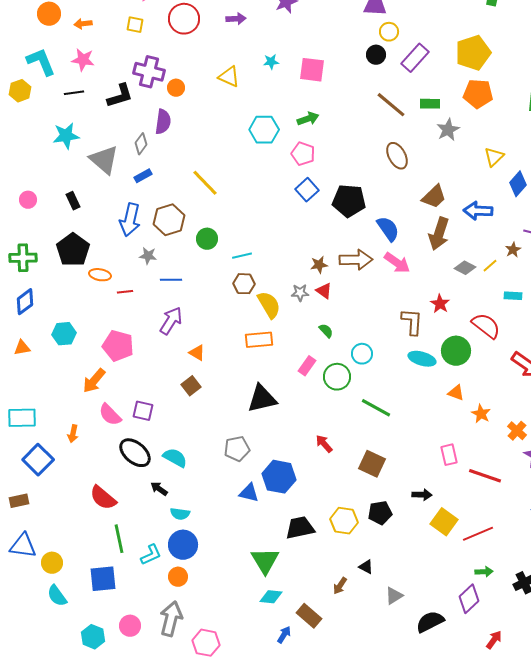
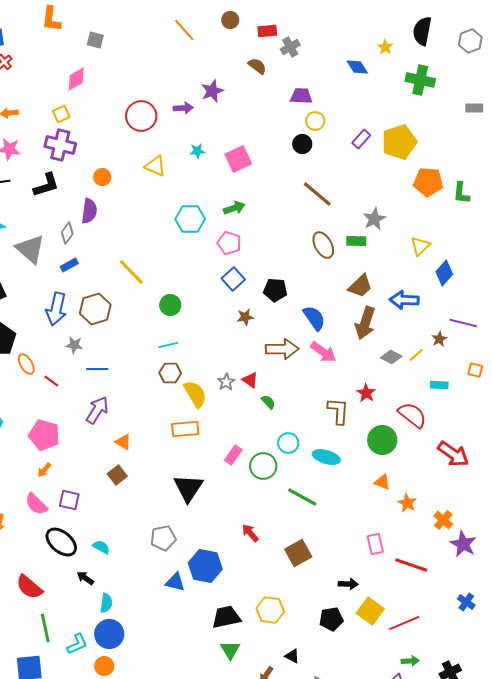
red circle: (184, 19) -> (141, 116), moved
purple arrow: (236, 19) -> (183, 108), moved
yellow square: (135, 25) -> (61, 114), turned -36
purple rectangle: (415, 58) -> (361, 139), moved, size x0.7
pink square: (312, 70) -> (238, 159), turned -32
purple cross: (149, 72) -> (60, 145), moved
orange pentagon: (478, 94) -> (428, 182), moved
green rectangle: (430, 104) -> (356, 241), moved
black pentagon: (349, 201) -> (275, 290), size x0.7
green circle: (207, 239) -> (170, 305), moved
brown star: (319, 265) -> (245, 317), moved
orange ellipse: (100, 275) -> (26, 364), turned 50
red line: (125, 292) -> (51, 381), turned 42
gray star: (300, 293) -> (226, 382), turned -30
green semicircle: (326, 331) -> (268, 402), moved
cyan ellipse: (422, 359) -> (326, 457), moved
orange arrow: (94, 381) -> (44, 470), moved, size x0.6
black triangle: (262, 399) -> (188, 488), turned -44
cyan semicircle: (175, 458) -> (101, 547), size x0.7
brown square: (372, 464) -> (298, 553), turned 36
black pentagon: (380, 513) -> (331, 619), moved
cyan semicircle: (180, 514) -> (106, 603), turned -90
green triangle: (265, 561) -> (230, 650), moved, size x0.7

